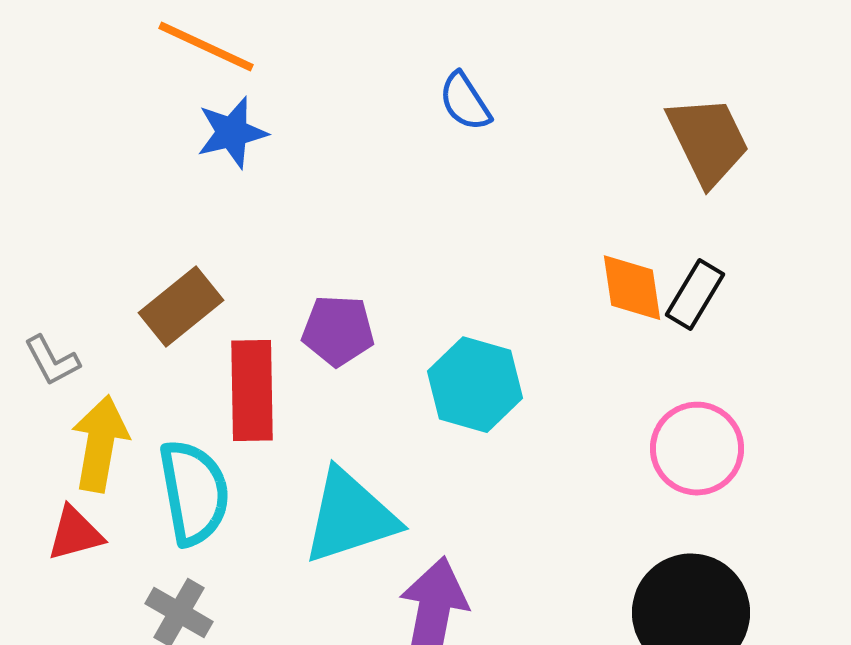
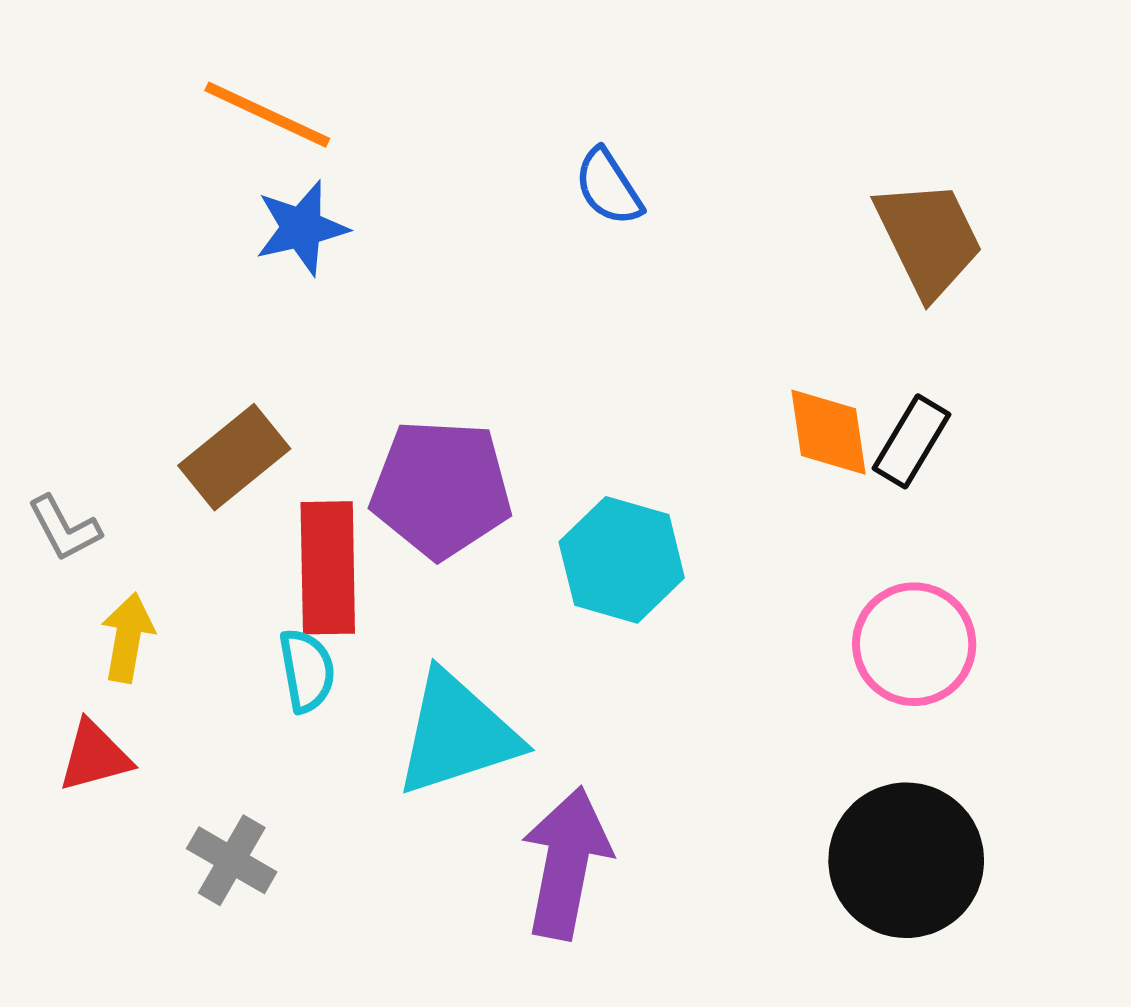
purple pentagon: (338, 331) -> (441, 489), size x1.5
yellow arrow: (100, 444) -> (128, 638), size x0.7
cyan semicircle: (194, 493) -> (307, 671), moved, size x0.6

